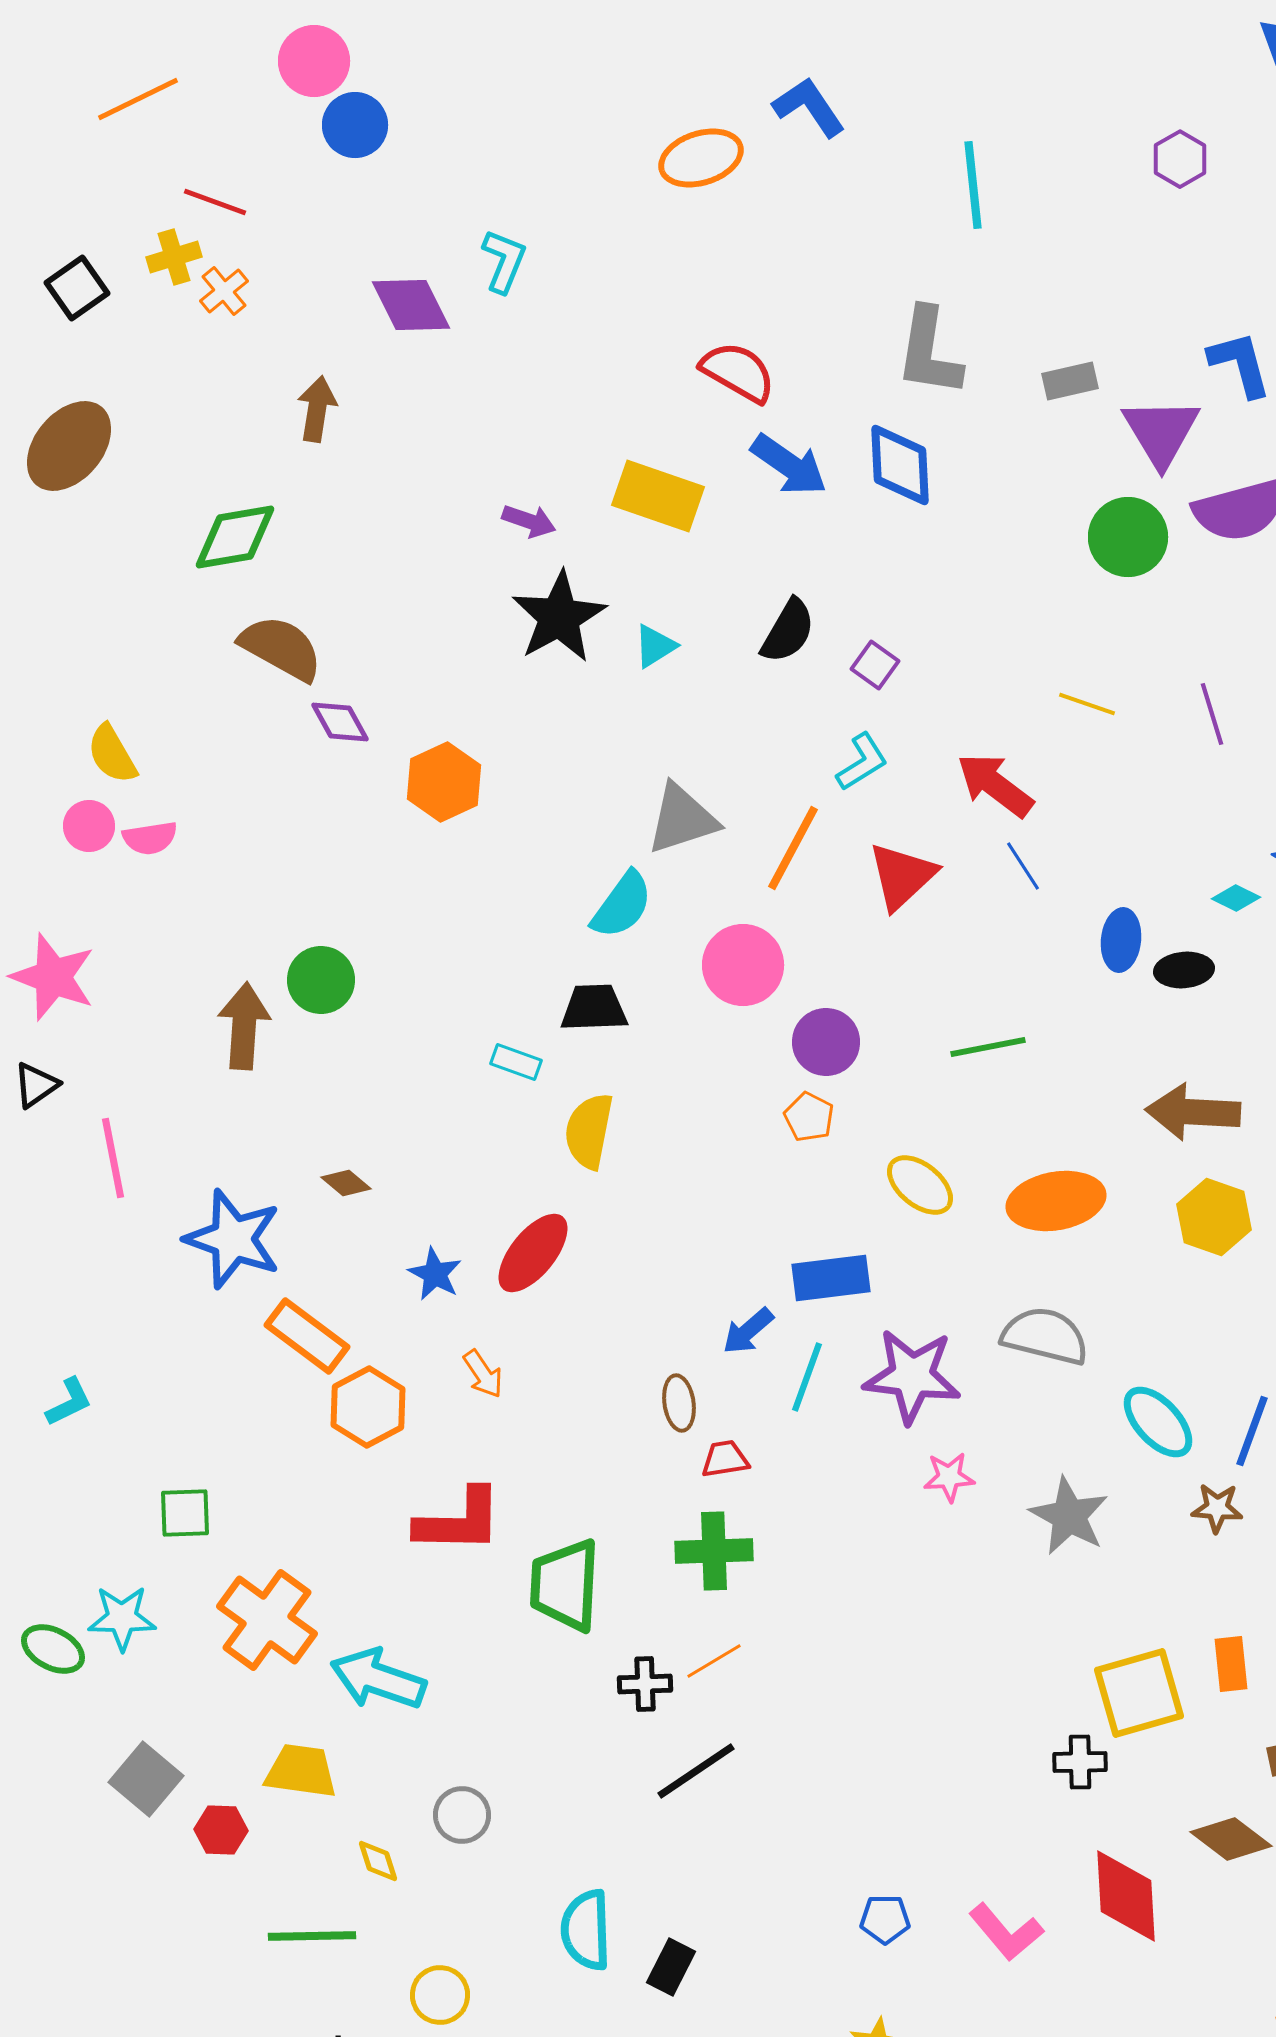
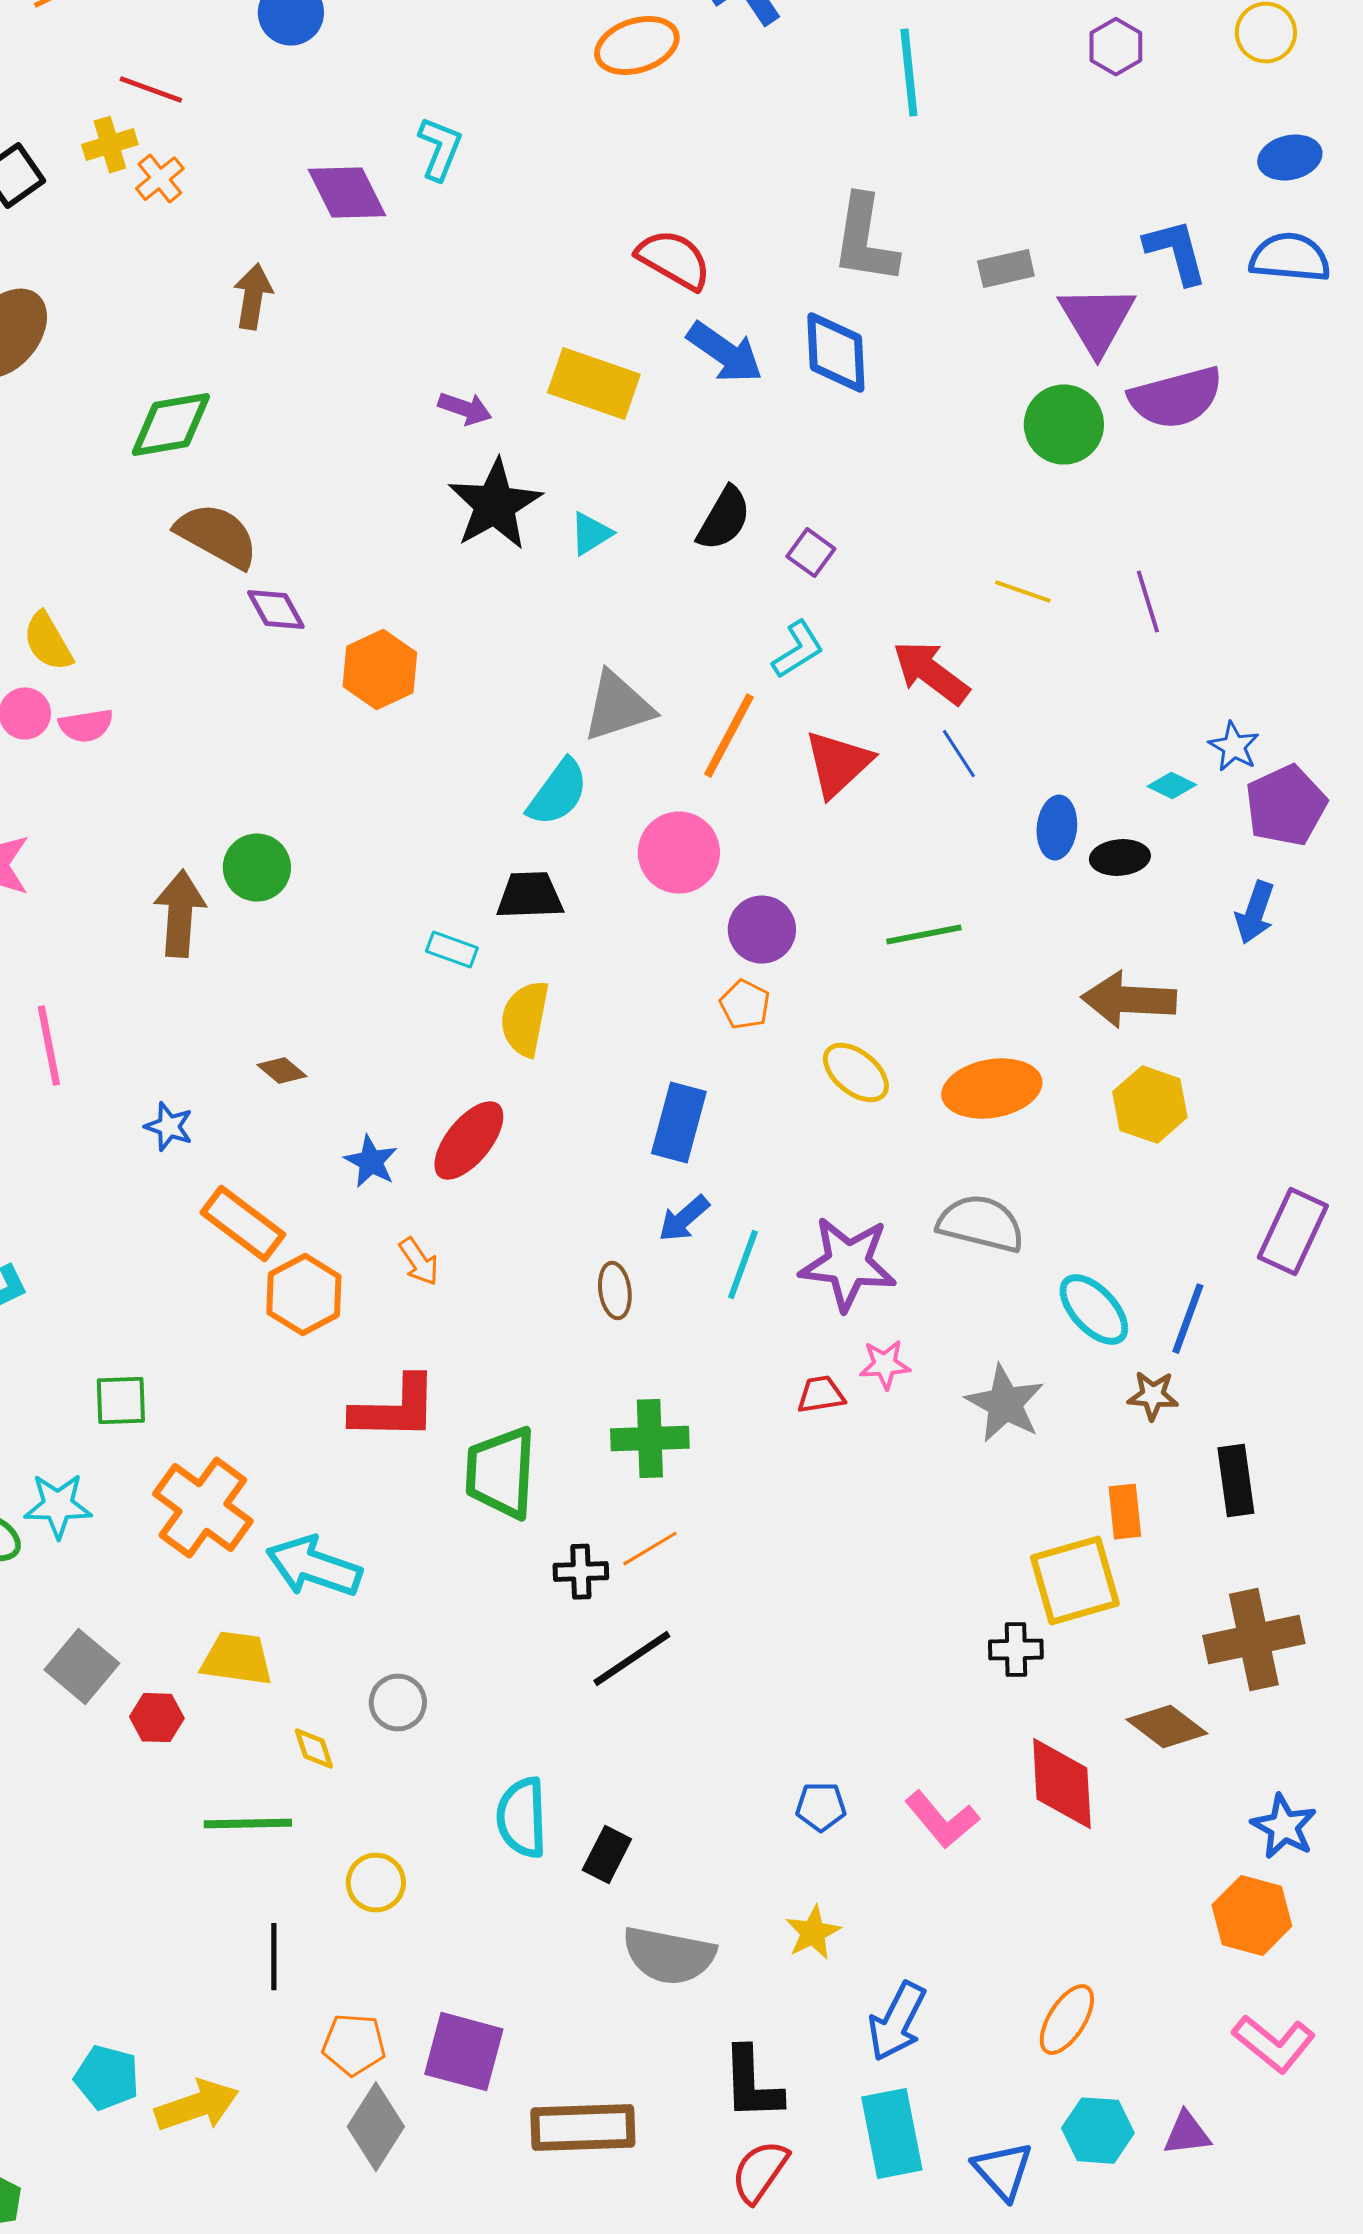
blue star: (233, 1239) -> (169, 1127), size x0.5
blue rectangle: (831, 1278) -> (679, 1123), moved, turned -68
red trapezoid: (725, 1459) -> (821, 1395), moved
orange rectangle: (1231, 1664) -> (1125, 1512), moved

